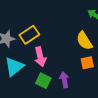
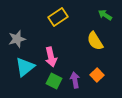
yellow rectangle: (29, 35) -> (58, 17), moved
orange square: (87, 63) -> (97, 75), moved, turned -32

